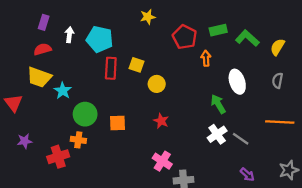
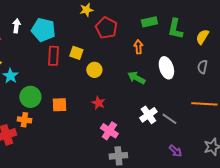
red pentagon: (185, 37) -> (106, 28), moved
green L-shape: (247, 38) -> (175, 29), turned -120
green arrow: (218, 104) -> (136, 78), moved, turned -30
pink cross: (162, 161) -> (109, 131), moved

